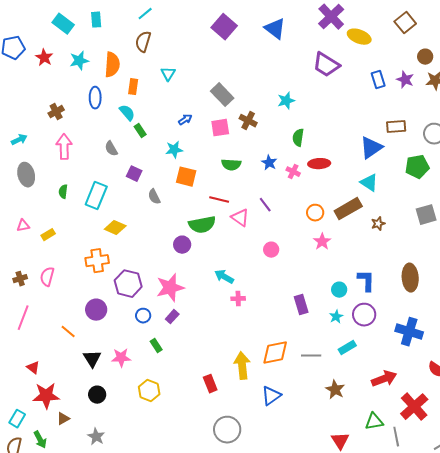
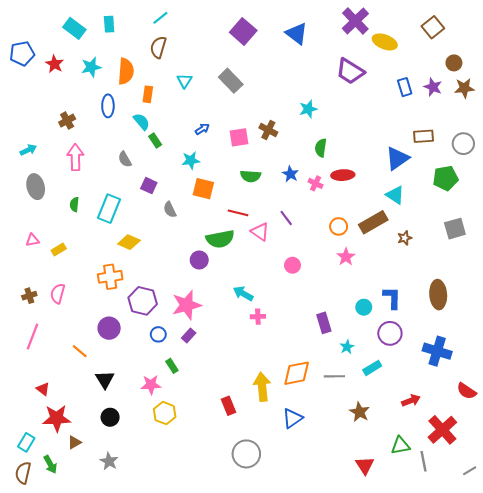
gray rectangle: (222, 95) -> (231, 81), moved
cyan star: (336, 317) -> (347, 347), moved
pink star: (121, 358) -> (151, 385), moved
red arrow: (384, 379) -> (411, 400), size x0.7

